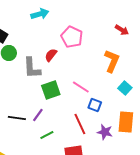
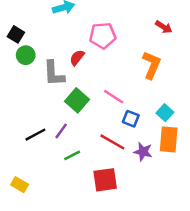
pink pentagon: (72, 37) -> (103, 36), turned -30
cyan square: (125, 88) -> (165, 113), moved
green square: (51, 90) -> (77, 100), turned -30
black line: (17, 118) -> (35, 135), turned -36
red line: (80, 124) -> (112, 142), turned -35

